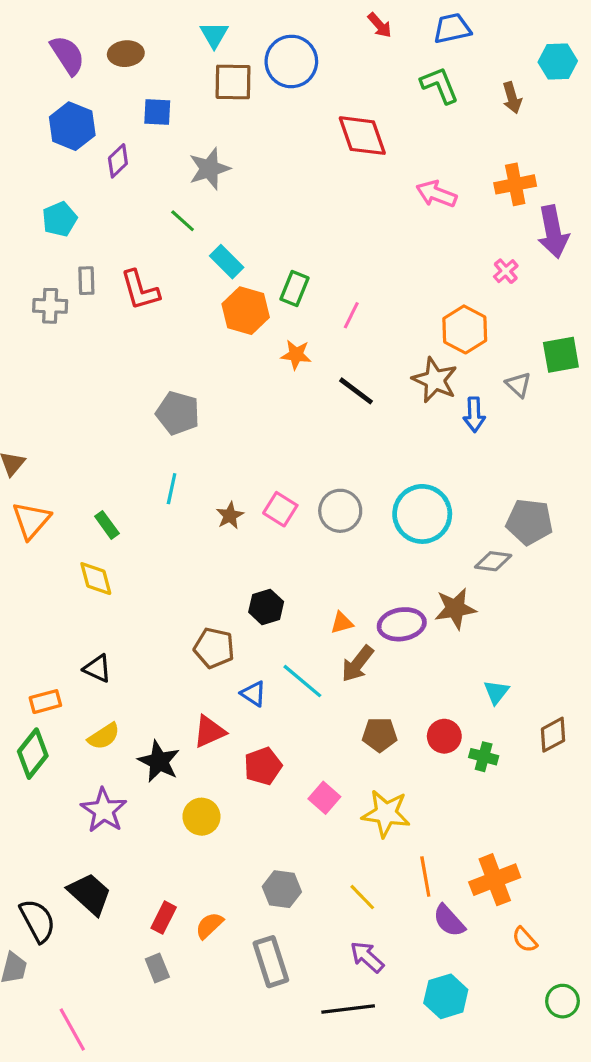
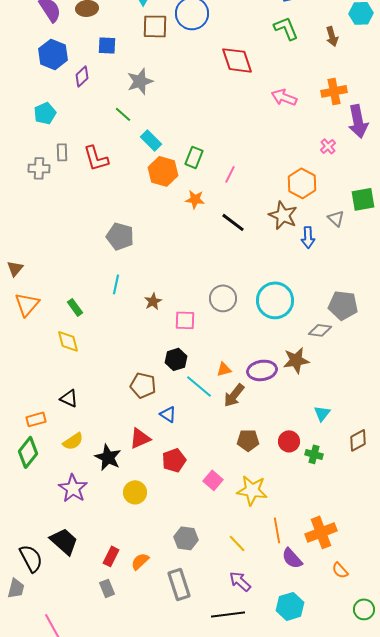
pink square: (280, 509) -> (185, 320), moved, turned -30
cyan line: (302, 681) -> (199, 386), moved

